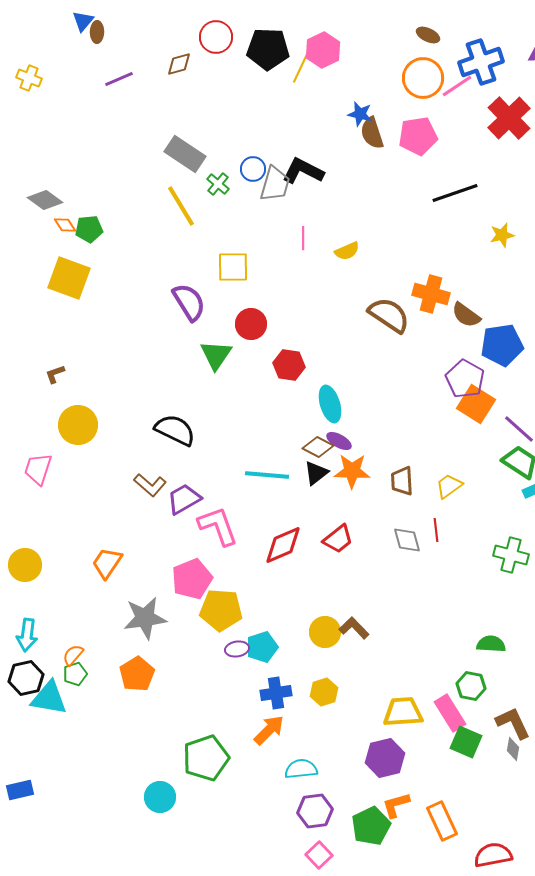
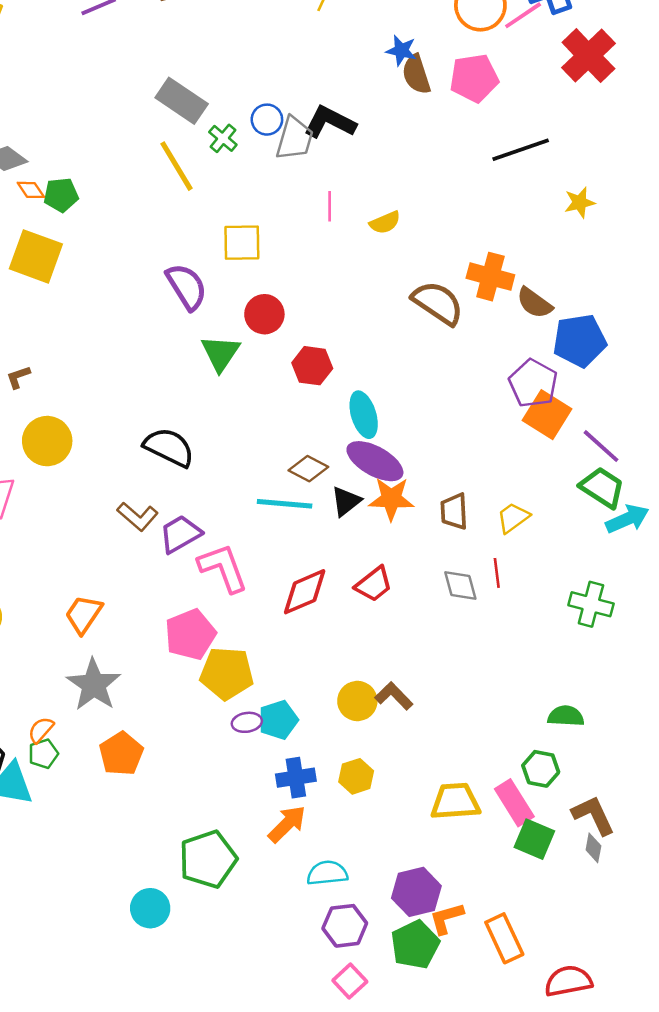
purple ellipse: (339, 441) -> (375, 461), size x1.8
brown diamond: (318, 447) -> (308, 469), moved
gray star: (145, 618) -> (94, 685), moved, turned -30
purple hexagon: (385, 758) -> (416, 892), moved

